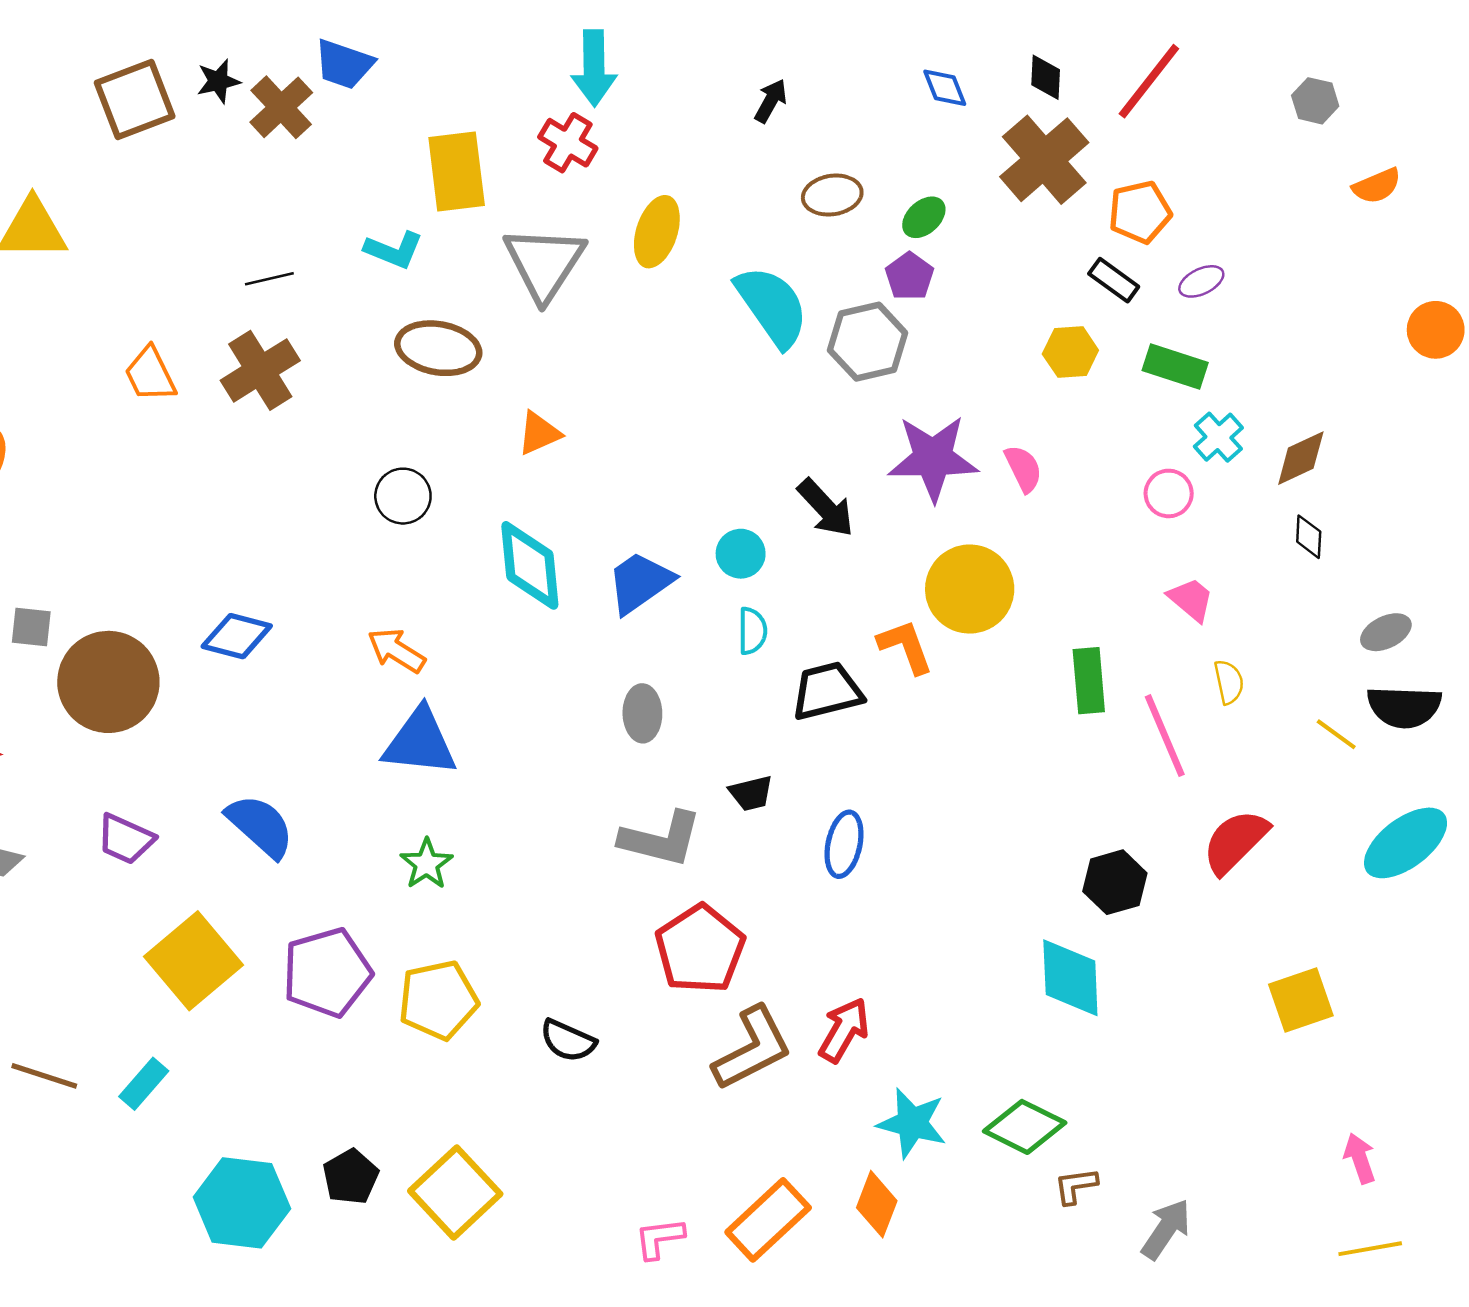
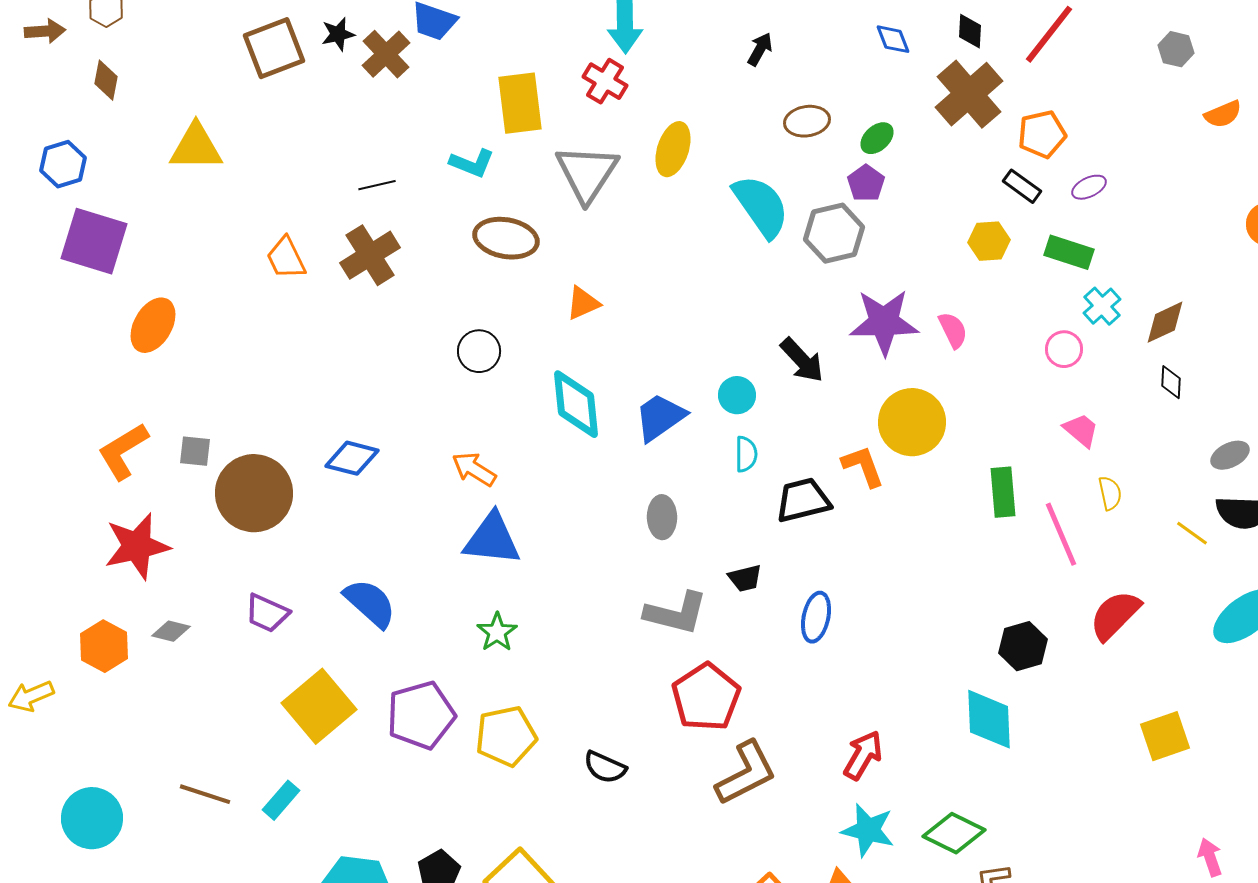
red arrow: (844, 1030) -> (863, 755), moved

